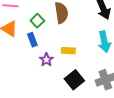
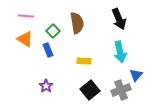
purple star: (46, 60) -> (46, 86), moved

